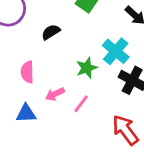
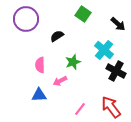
green star: (87, 68) -> (73, 62), moved
pink line: (81, 104) -> (80, 109), moved

